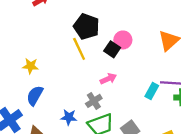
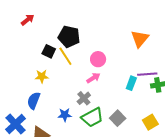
pink circle: (123, 40) -> (98, 59), moved
black square: (112, 49) -> (49, 51), moved
yellow star: (30, 66) -> (42, 76), moved

